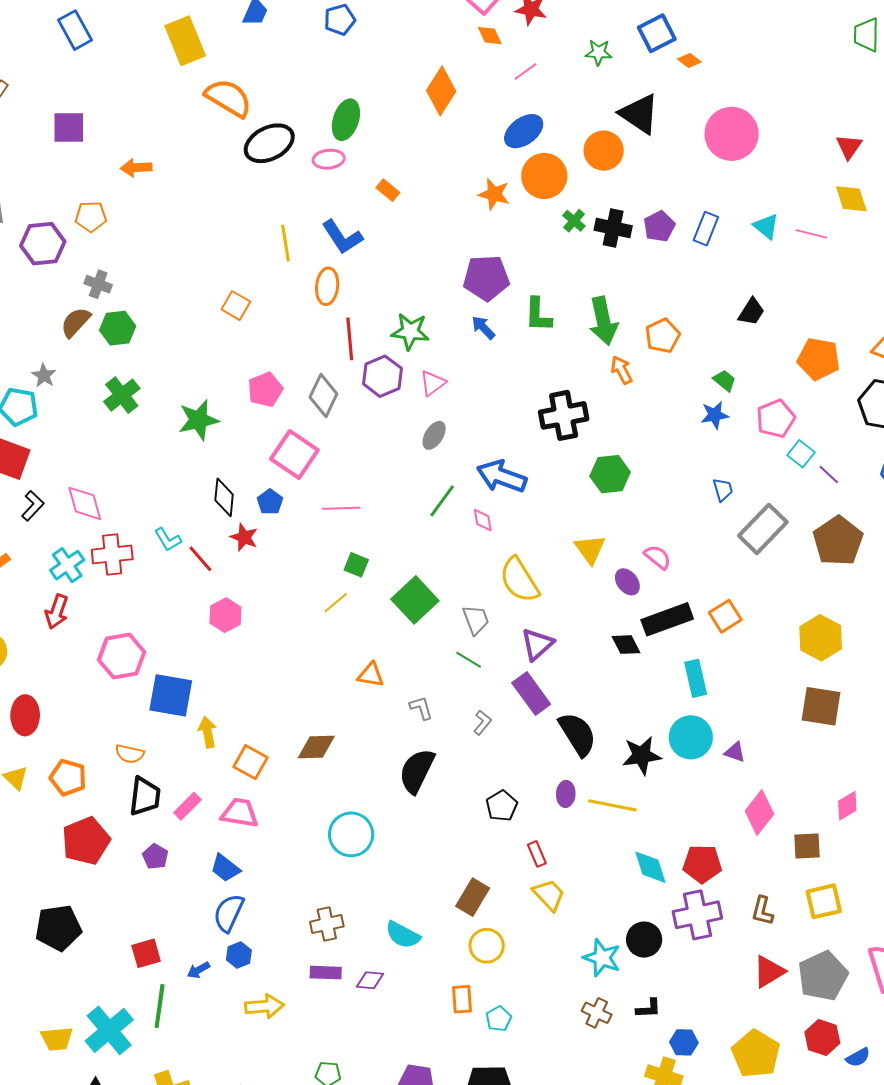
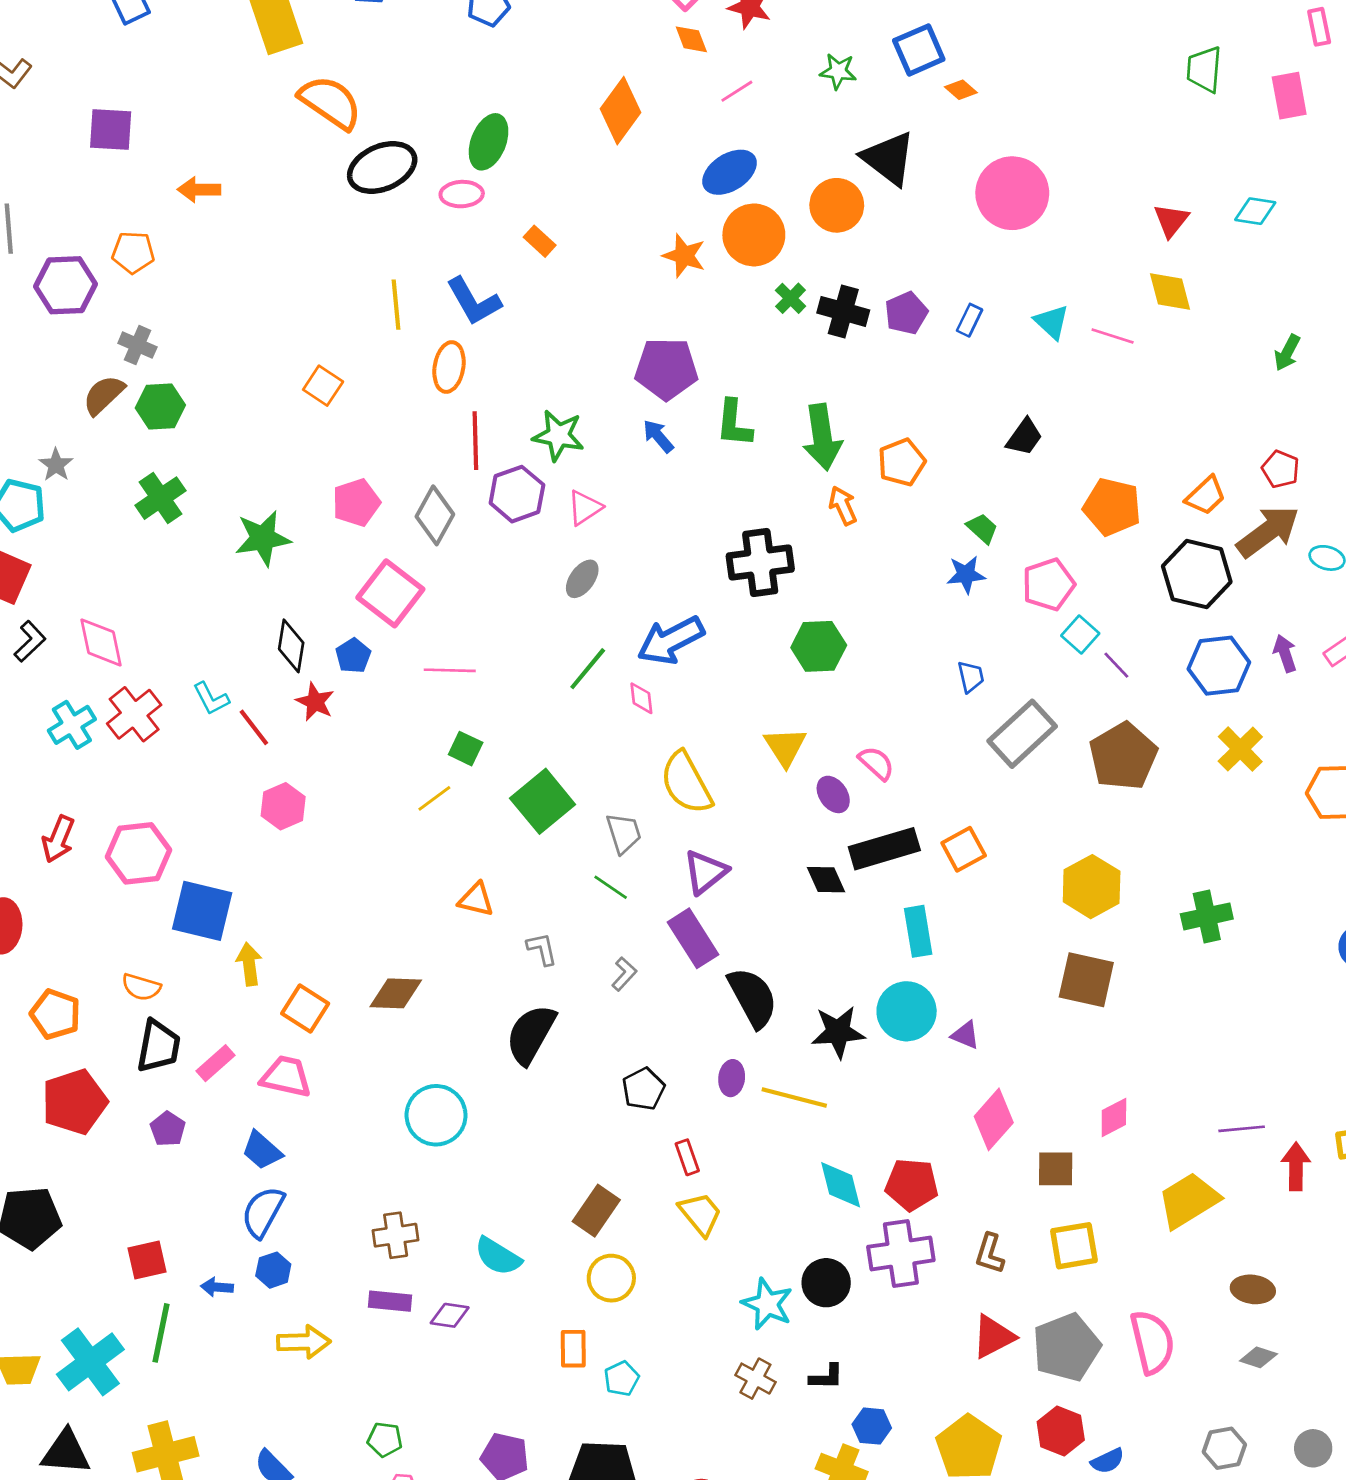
blue rectangle: (706, 229) -> (969, 320), size x0.7
blue arrow: (502, 476) -> (671, 640), turned -51
red cross: (112, 554) -> (134, 714), turned -36
red arrow: (57, 612) -> (58, 839), moved
blue arrow: (198, 970) -> (217, 1287), turned 30

